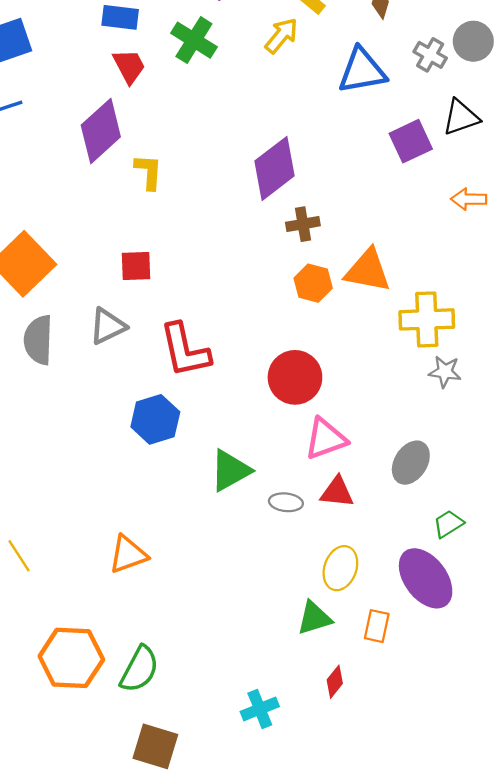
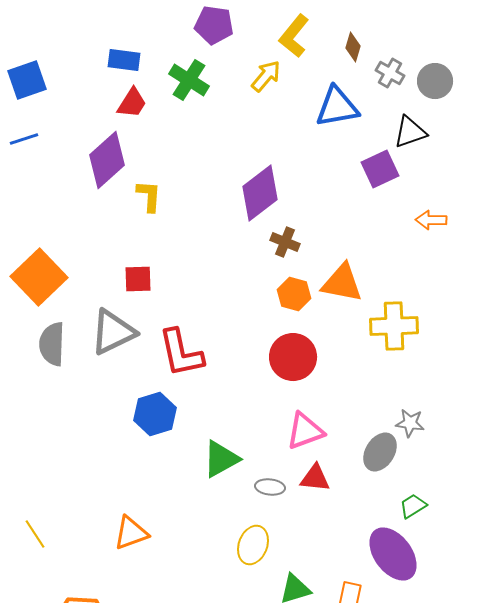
gray cross: (430, 55) -> (390, 73), moved
red trapezoid: (129, 66) -> (132, 103), turned 60
black triangle: (461, 117) -> (410, 132), moved
brown cross: (303, 224) -> (285, 242), turned 32
gray triangle: (108, 326) -> (113, 332), size x1.4
gray star: (445, 372) -> (410, 423), moved
red circle: (295, 377) -> (293, 357), moved
yellow ellipse: (340, 568) -> (253, 545), moved

